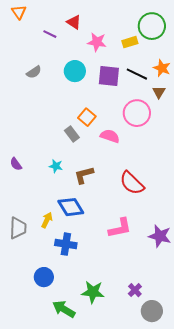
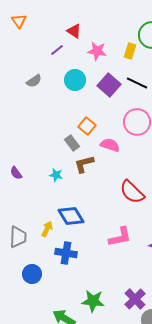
purple line: (50, 34) -> (57, 50), moved, turned -64
yellow rectangle: (130, 42) -> (130, 51), turned -56
purple square: (109, 76) -> (109, 85), turned 35
brown L-shape: (84, 175) -> (84, 164), moved
blue circle: (44, 277) -> (32, 274), moved
purple cross: (135, 290) -> (135, 299), size x1.5

